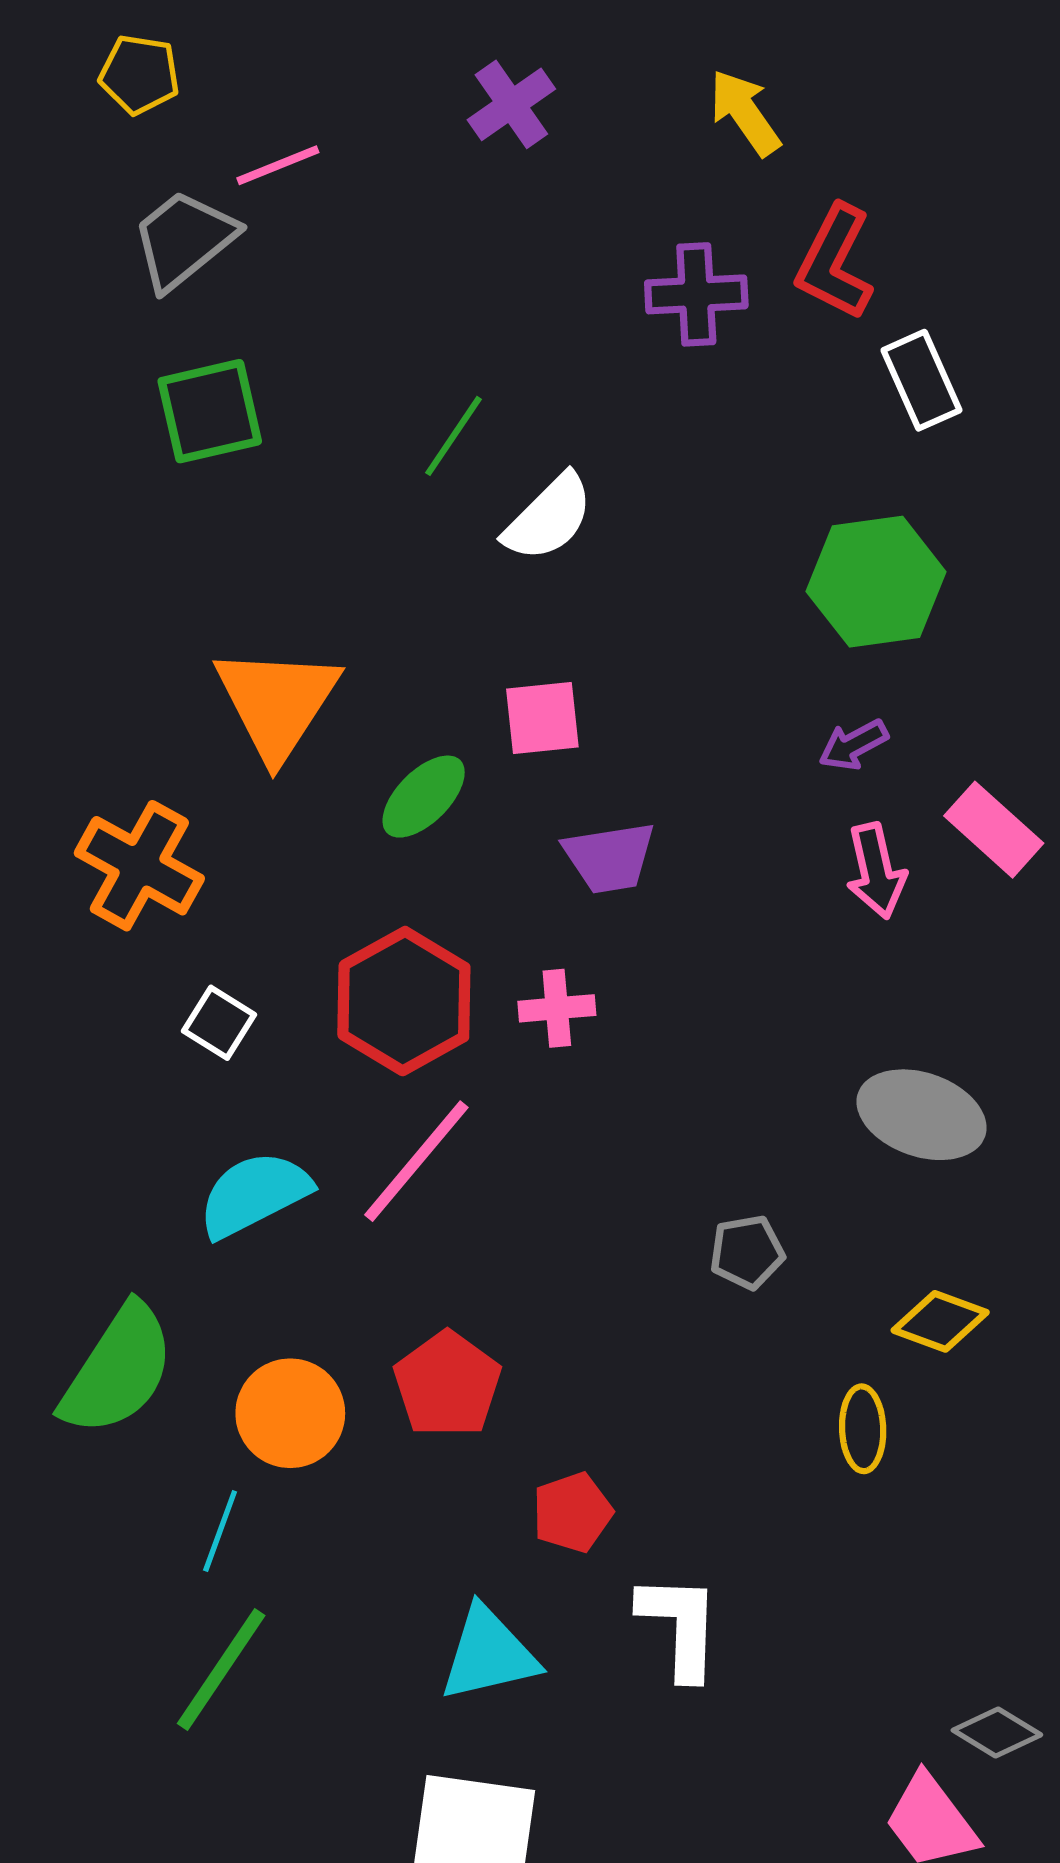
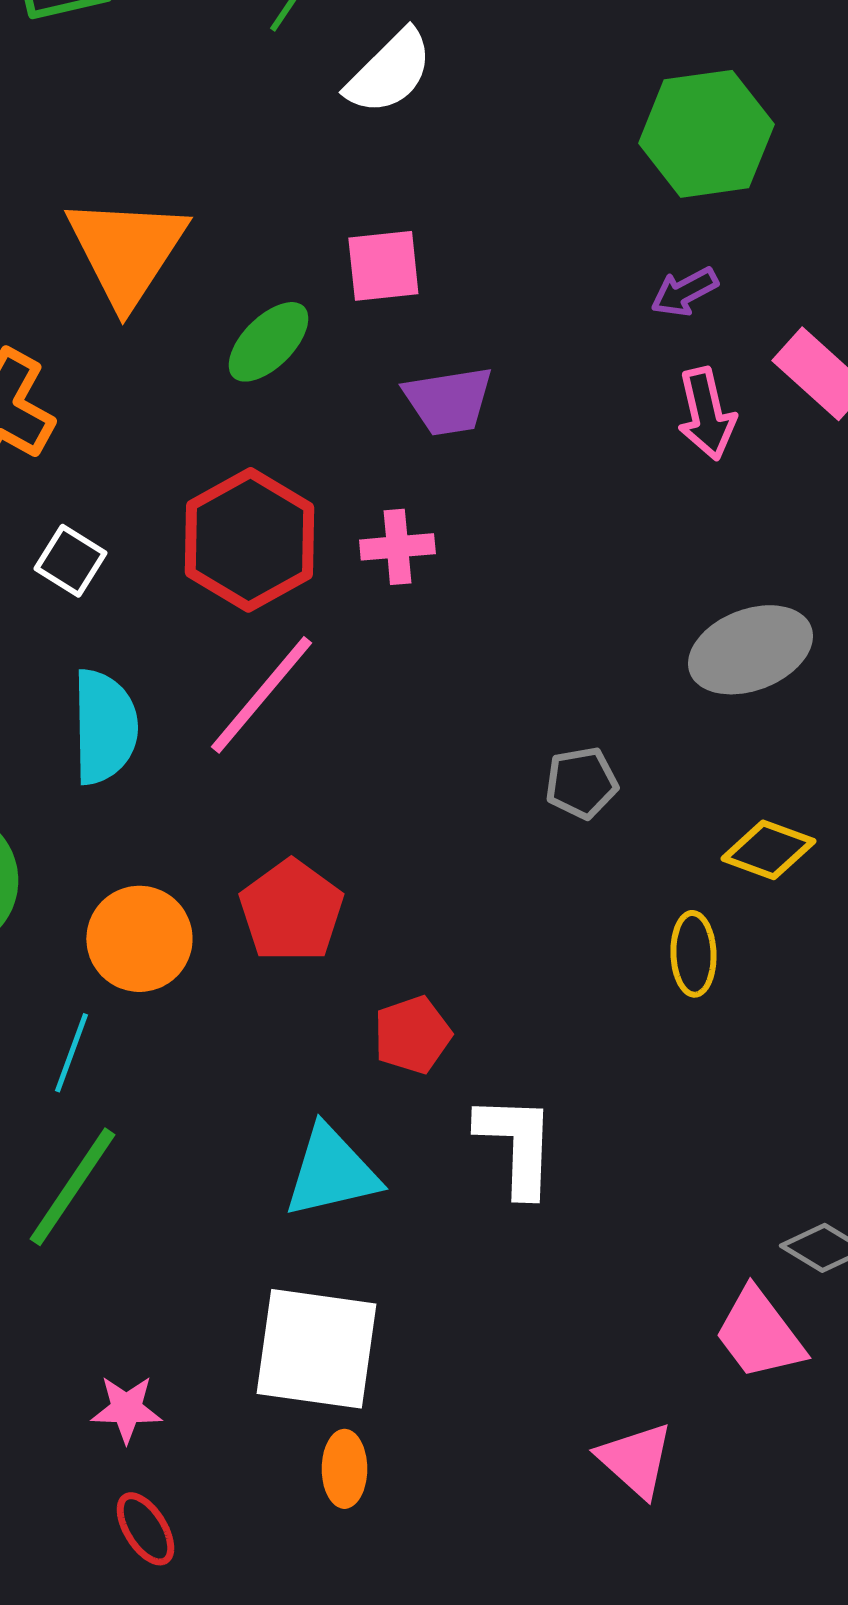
gray ellipse: (922, 1115) -> (750, 650), turned -40
cyan semicircle: (254, 1194) -> (104, 727), turned 116

